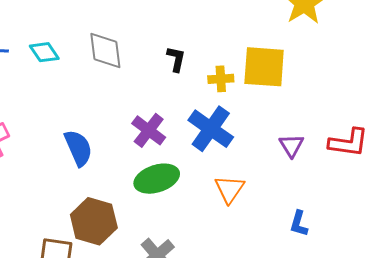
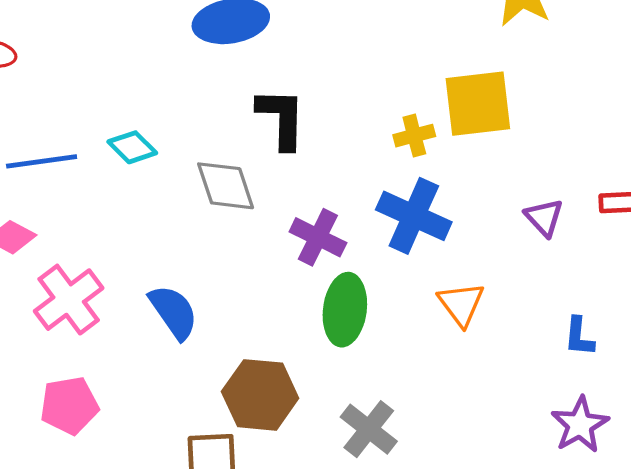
gray diamond: (105, 50) -> (226, 186), moved
black L-shape: (176, 59) -> (281, 118), moved, size x1.6
blue semicircle: (78, 148) -> (174, 312), moved
green ellipse: (157, 179) -> (345, 310), turned -54

